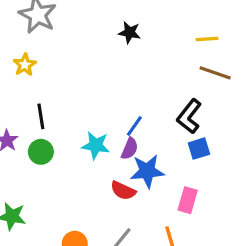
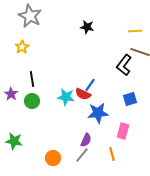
black L-shape: (189, 116) -> (124, 65), moved
purple semicircle: (130, 149) -> (86, 140), moved
red semicircle: (123, 191) -> (83, 94), moved

